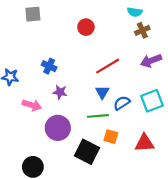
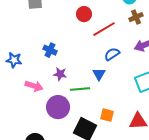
red line: (108, 66) -> (104, 29), moved
blue semicircle: (122, 103) -> (112, 54), moved
green line: (98, 116) -> (80, 89), moved

